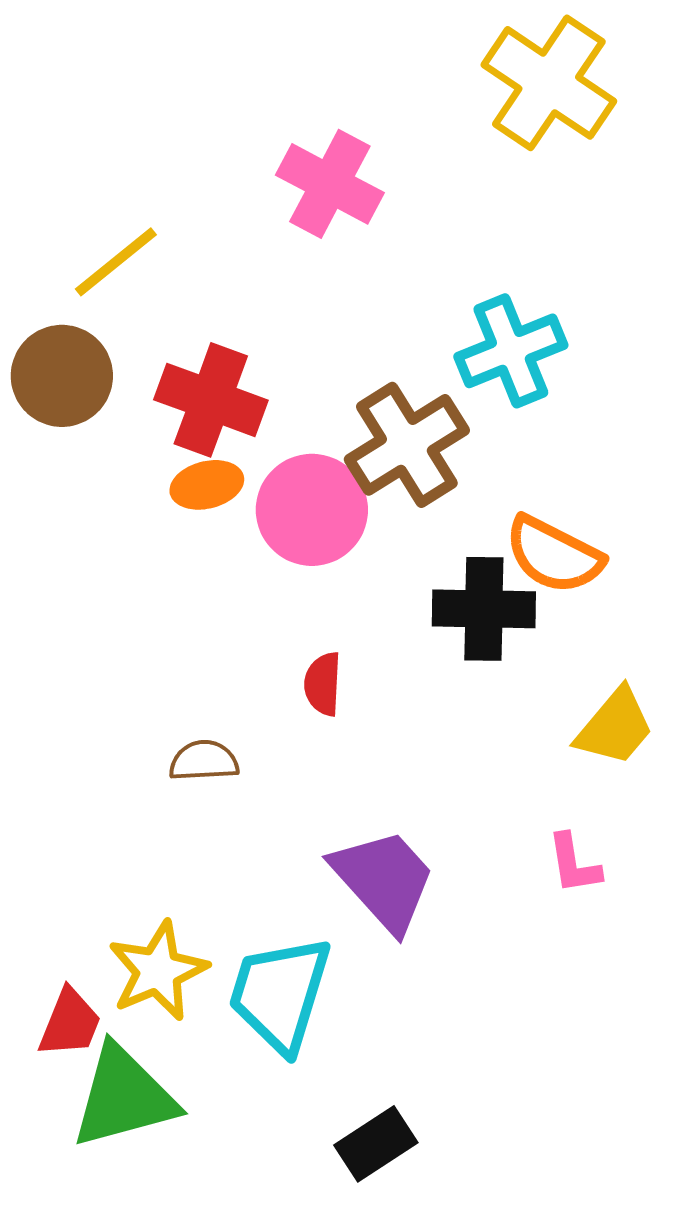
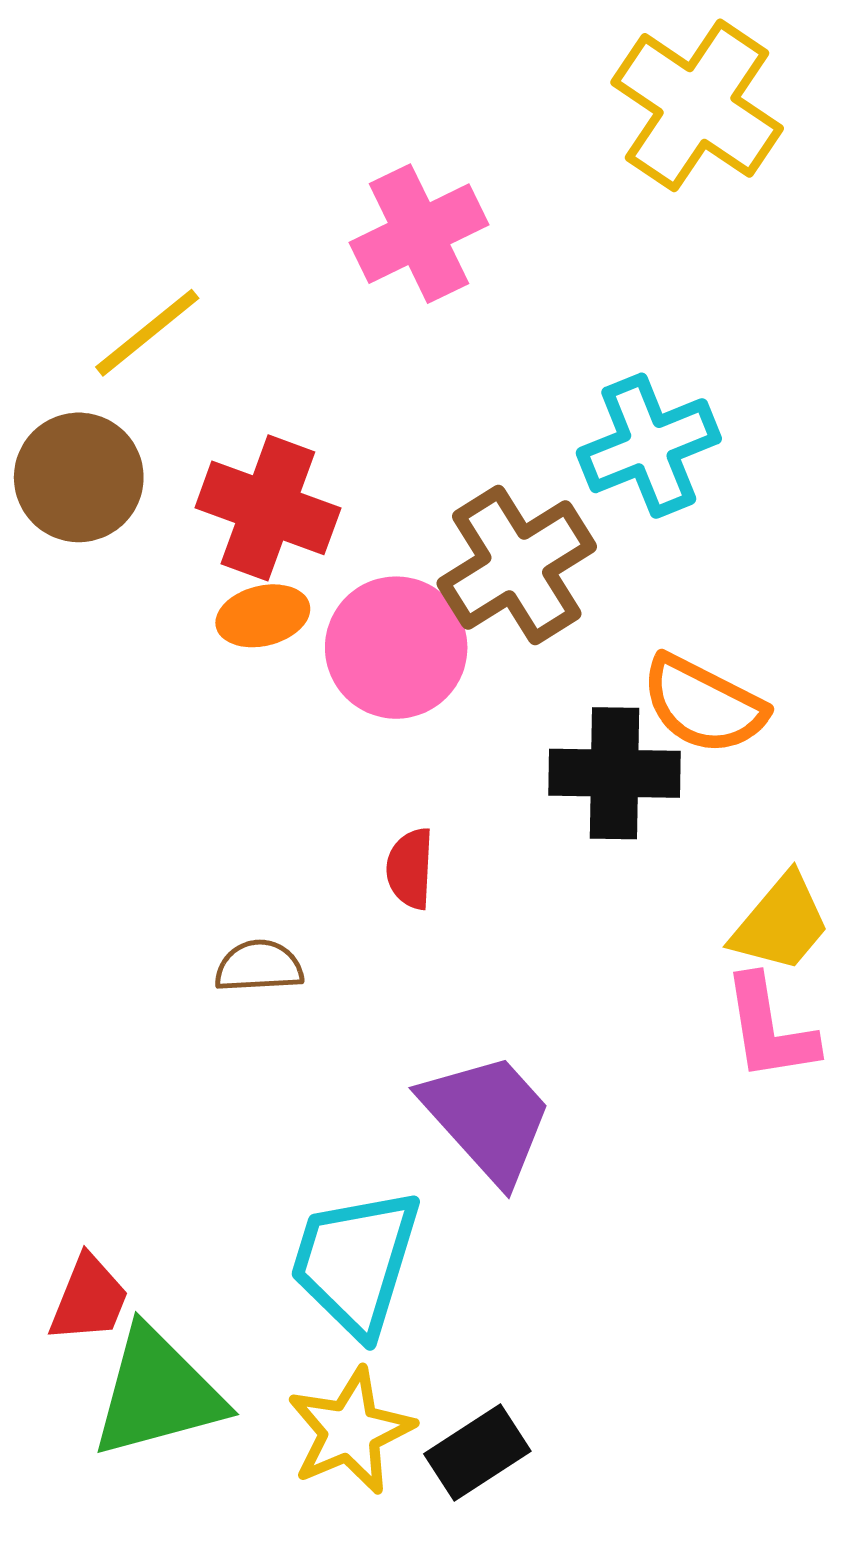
pink cross: (330, 184) -> (419, 234), turned 36
pink L-shape: (574, 864) -> (769, 1028), moved, size x1.4
yellow star: (158, 971) -> (350, 1431), moved

